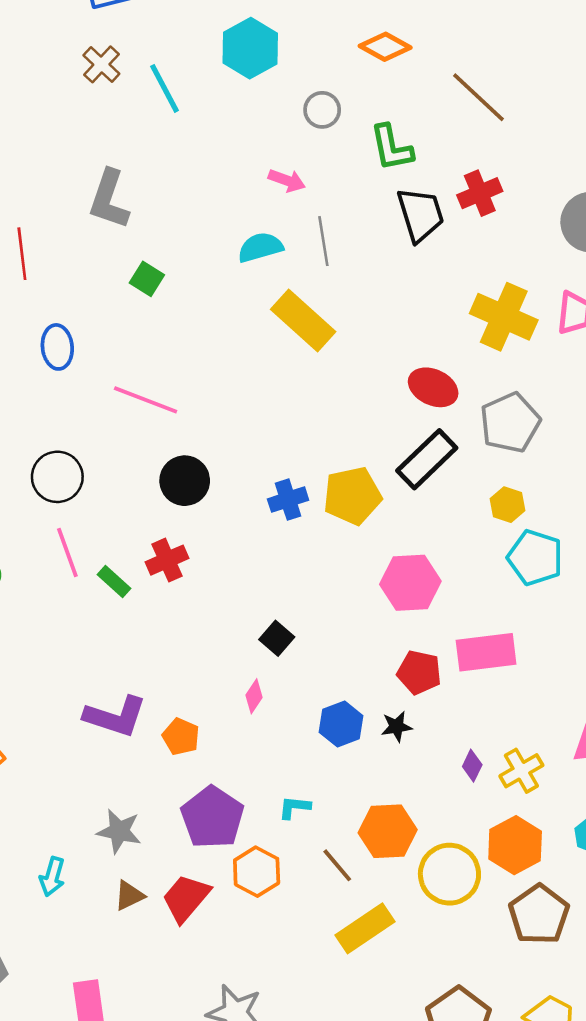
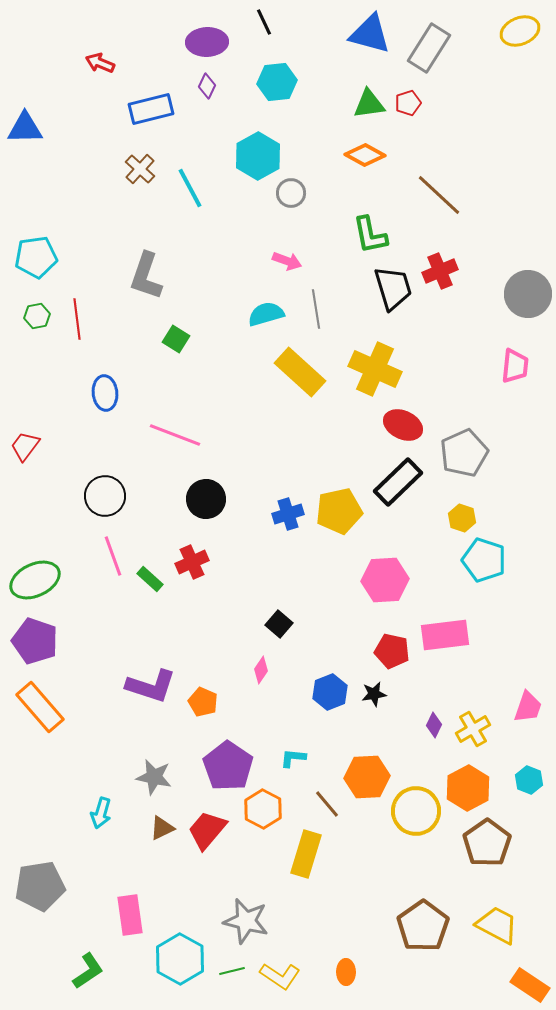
gray circle: (322, 110) -> (291, 193), moved
yellow cross: (504, 317) -> (375, 369), moved
yellow rectangle: (365, 928) -> (306, 854), moved, turned -39

